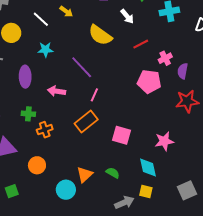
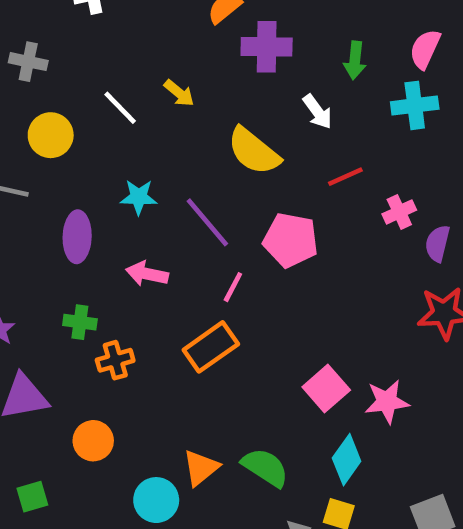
cyan star: (45, 50) -> (139, 197), moved
pink pentagon: (149, 81) -> (291, 240), moved
pink square: (121, 135) -> (326, 389), moved, turned 30
cyan diamond: (148, 168) -> (347, 460), turned 45
green semicircle: (113, 173) -> (265, 467), size x1.5

